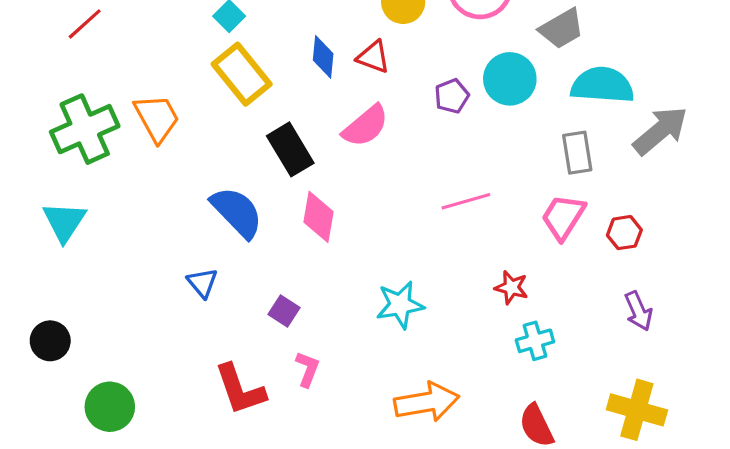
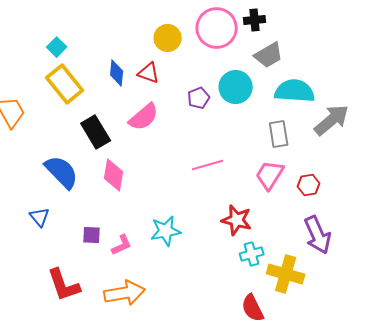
red star: (511, 287) -> (237, 220), size x1.4
purple square: (284, 311) -> (92, 235), turned -30
purple arrow: (638, 311) -> (318, 235), size x1.5
pink L-shape: (307, 369) -> (122, 245), moved, turned 45
orange arrow: (427, 402) -> (125, 293), moved
yellow cross: (637, 410) -> (286, 274), moved

